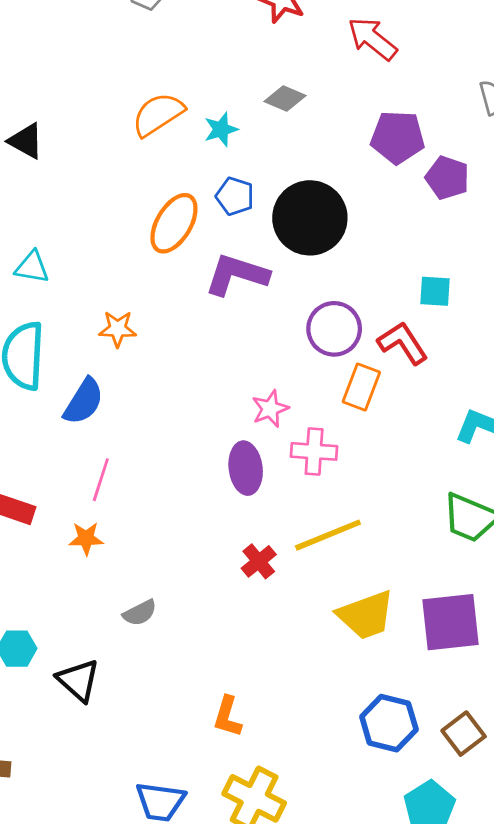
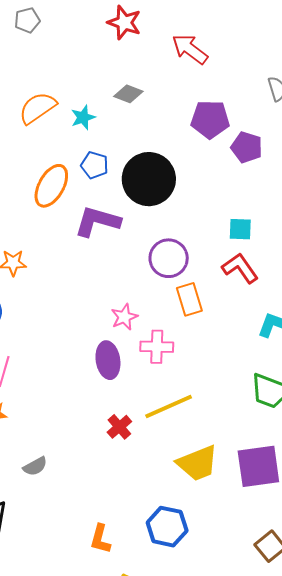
red L-shape: (403, 343) -> (240, 268), moved
orange rectangle: (361, 387) -> (189, 299), turned -36
blue hexagon: (389, 723) -> (167, 527), moved

